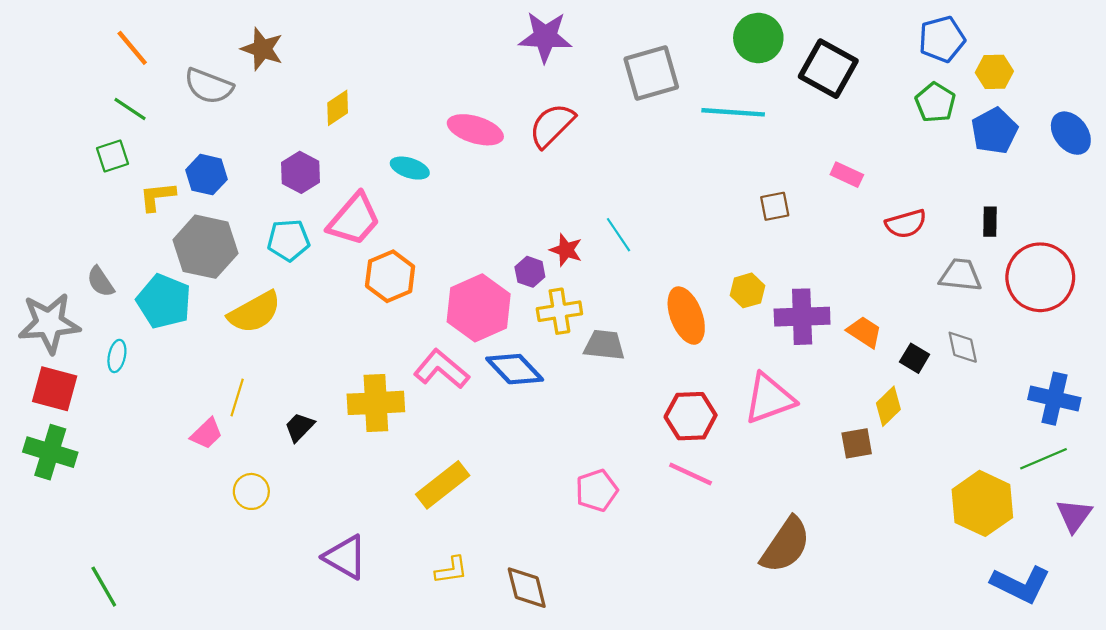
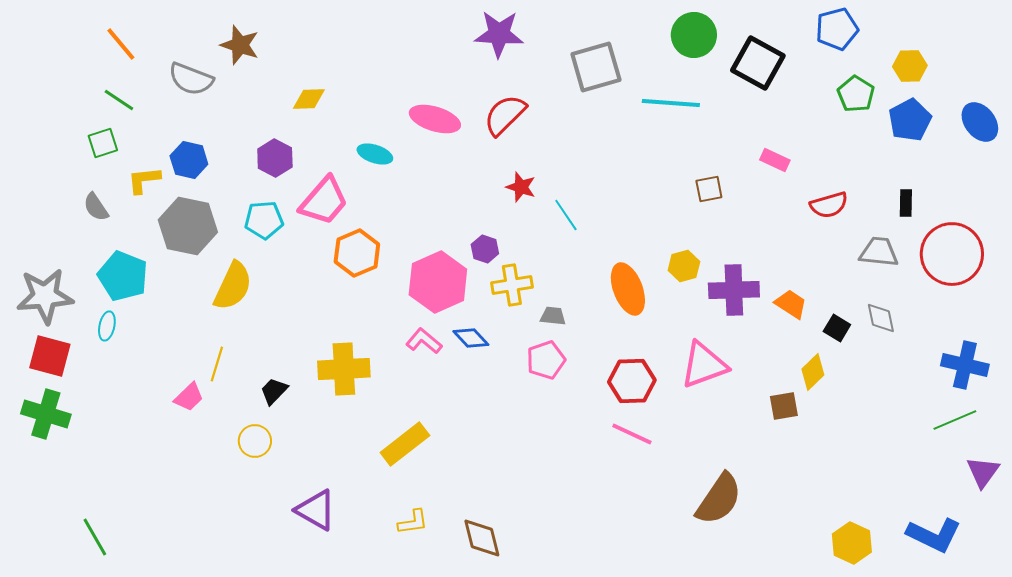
blue pentagon: (942, 39) -> (837, 29), moved
yellow diamond: (338, 108) -> (309, 99), turned 32
red star: (566, 250) -> (521, 187), moved
gray semicircle: (101, 282) -> (96, 207), moved
cyan pentagon: (164, 301) -> (123, 276), moved
yellow semicircle: (255, 312) -> (233, 286), turned -36
gray trapezoid: (604, 345) -> (553, 316), size x0.7
pink L-shape: (441, 369) -> (424, 341), moved, size x0.7
blue diamond: (515, 369) -> (471, 338), size x0.7
pink pentagon: (597, 490) -> (546, 360), moved
yellow circle: (251, 491) -> (255, 441), moved
yellow hexagon: (982, 503) -> (852, 543), moved, size x0.7

